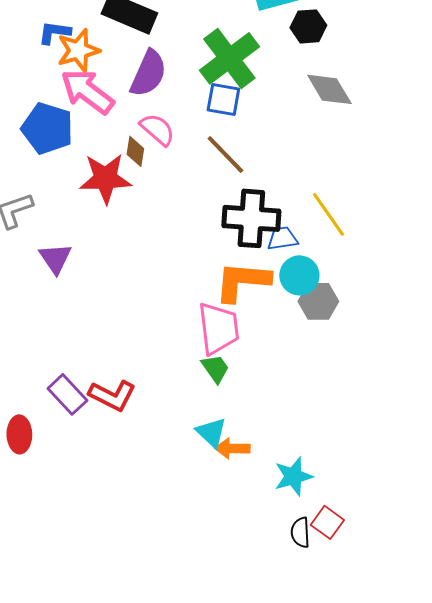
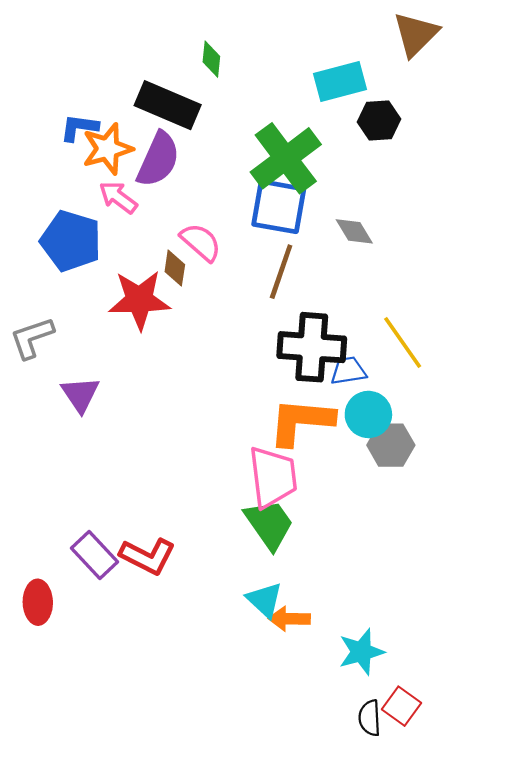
purple semicircle: (148, 73) -> (158, 159), moved
gray diamond: (329, 89) -> (354, 231), moved, size x0.7
pink arrow: (87, 91) -> (118, 197), size x0.6
blue square: (223, 99) -> (279, 207), size x1.4
brown line: (225, 154) -> (281, 272), turned 63
green trapezoid: (215, 368) -> (269, 524), size x1.5

